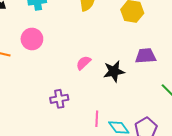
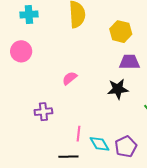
purple trapezoid: (146, 56) -> (129, 62), moved
black star: (114, 71) -> (118, 89), moved

